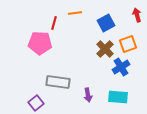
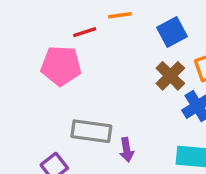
red line: (54, 23) -> (85, 32), turned 56
purple arrow: (88, 95) -> (127, 150), moved

